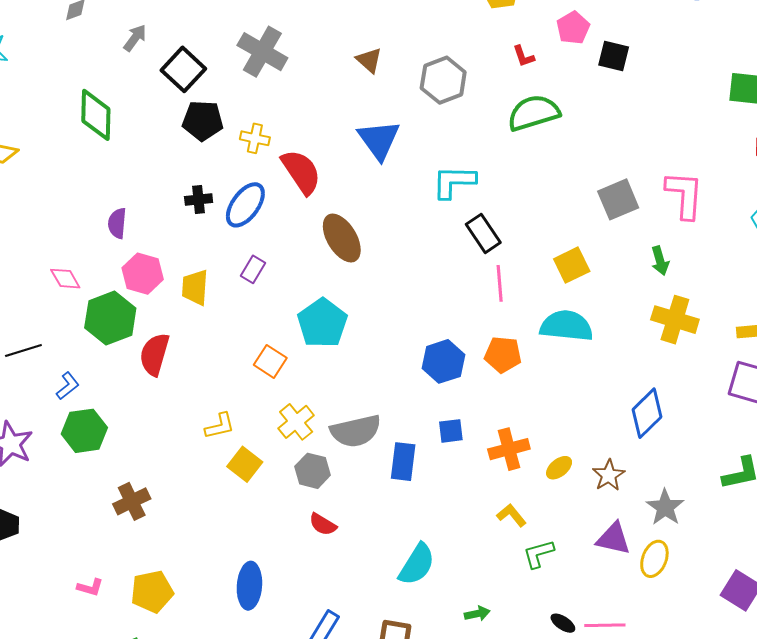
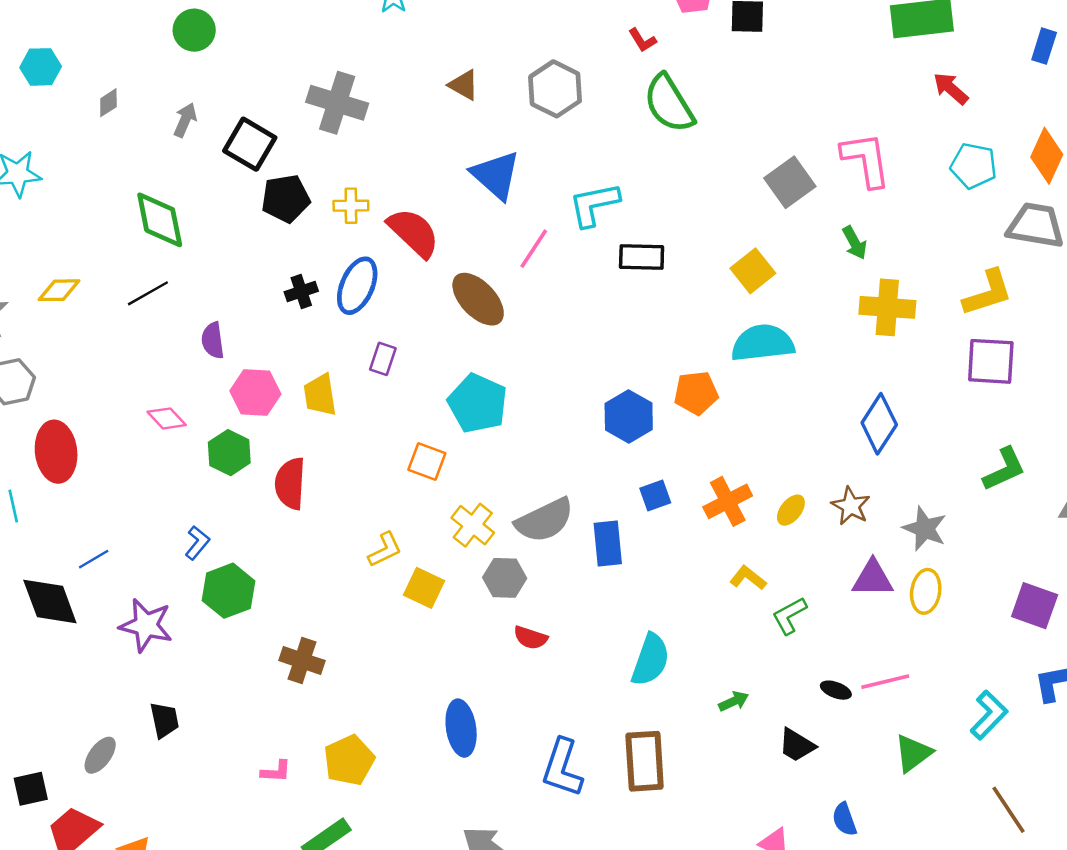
green semicircle: (534, 113) -> (669, 103), turned -92
black rectangle: (483, 233) -> (642, 257), turned -42
pink line: (500, 283) -> (534, 249), moved, turned 51
green hexagon: (110, 318) -> (229, 453), size x0.7
black line: (23, 351) -> (148, 293), moved
brown cross: (132, 501) -> (302, 661), turned -33

